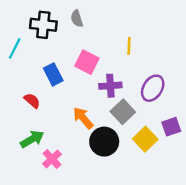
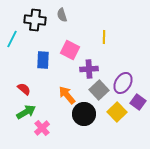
blue rectangle: (53, 74) -> (43, 60), turned 30
purple ellipse: (153, 88) -> (123, 83), moved
red semicircle: (32, 101) -> (24, 89), moved
purple square: (171, 127) -> (138, 102), turned -35

